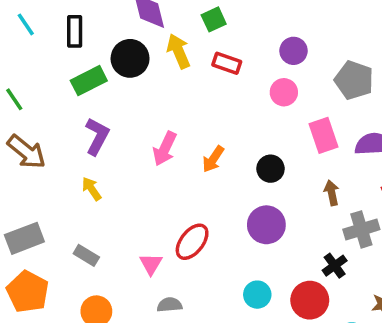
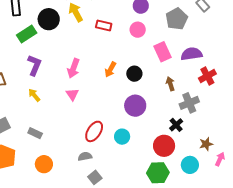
red rectangle: (227, 63) -> (104, 25), moved
gray pentagon: (354, 80) -> (177, 19), turned 30
orange arrow: (213, 159) -> (110, 70), moved
red ellipse: (192, 242) -> (94, 131), moved
pink triangle: (151, 264) -> (72, 94), moved
cyan circle: (257, 295) -> (122, 137), moved

